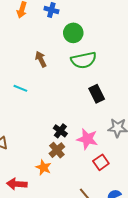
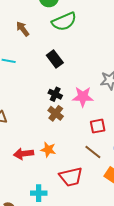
black rectangle: (97, 94) -> (55, 59), moved
red square: (101, 162) -> (98, 126), moved, turned 35
orange star: (43, 167) -> (48, 150), moved

